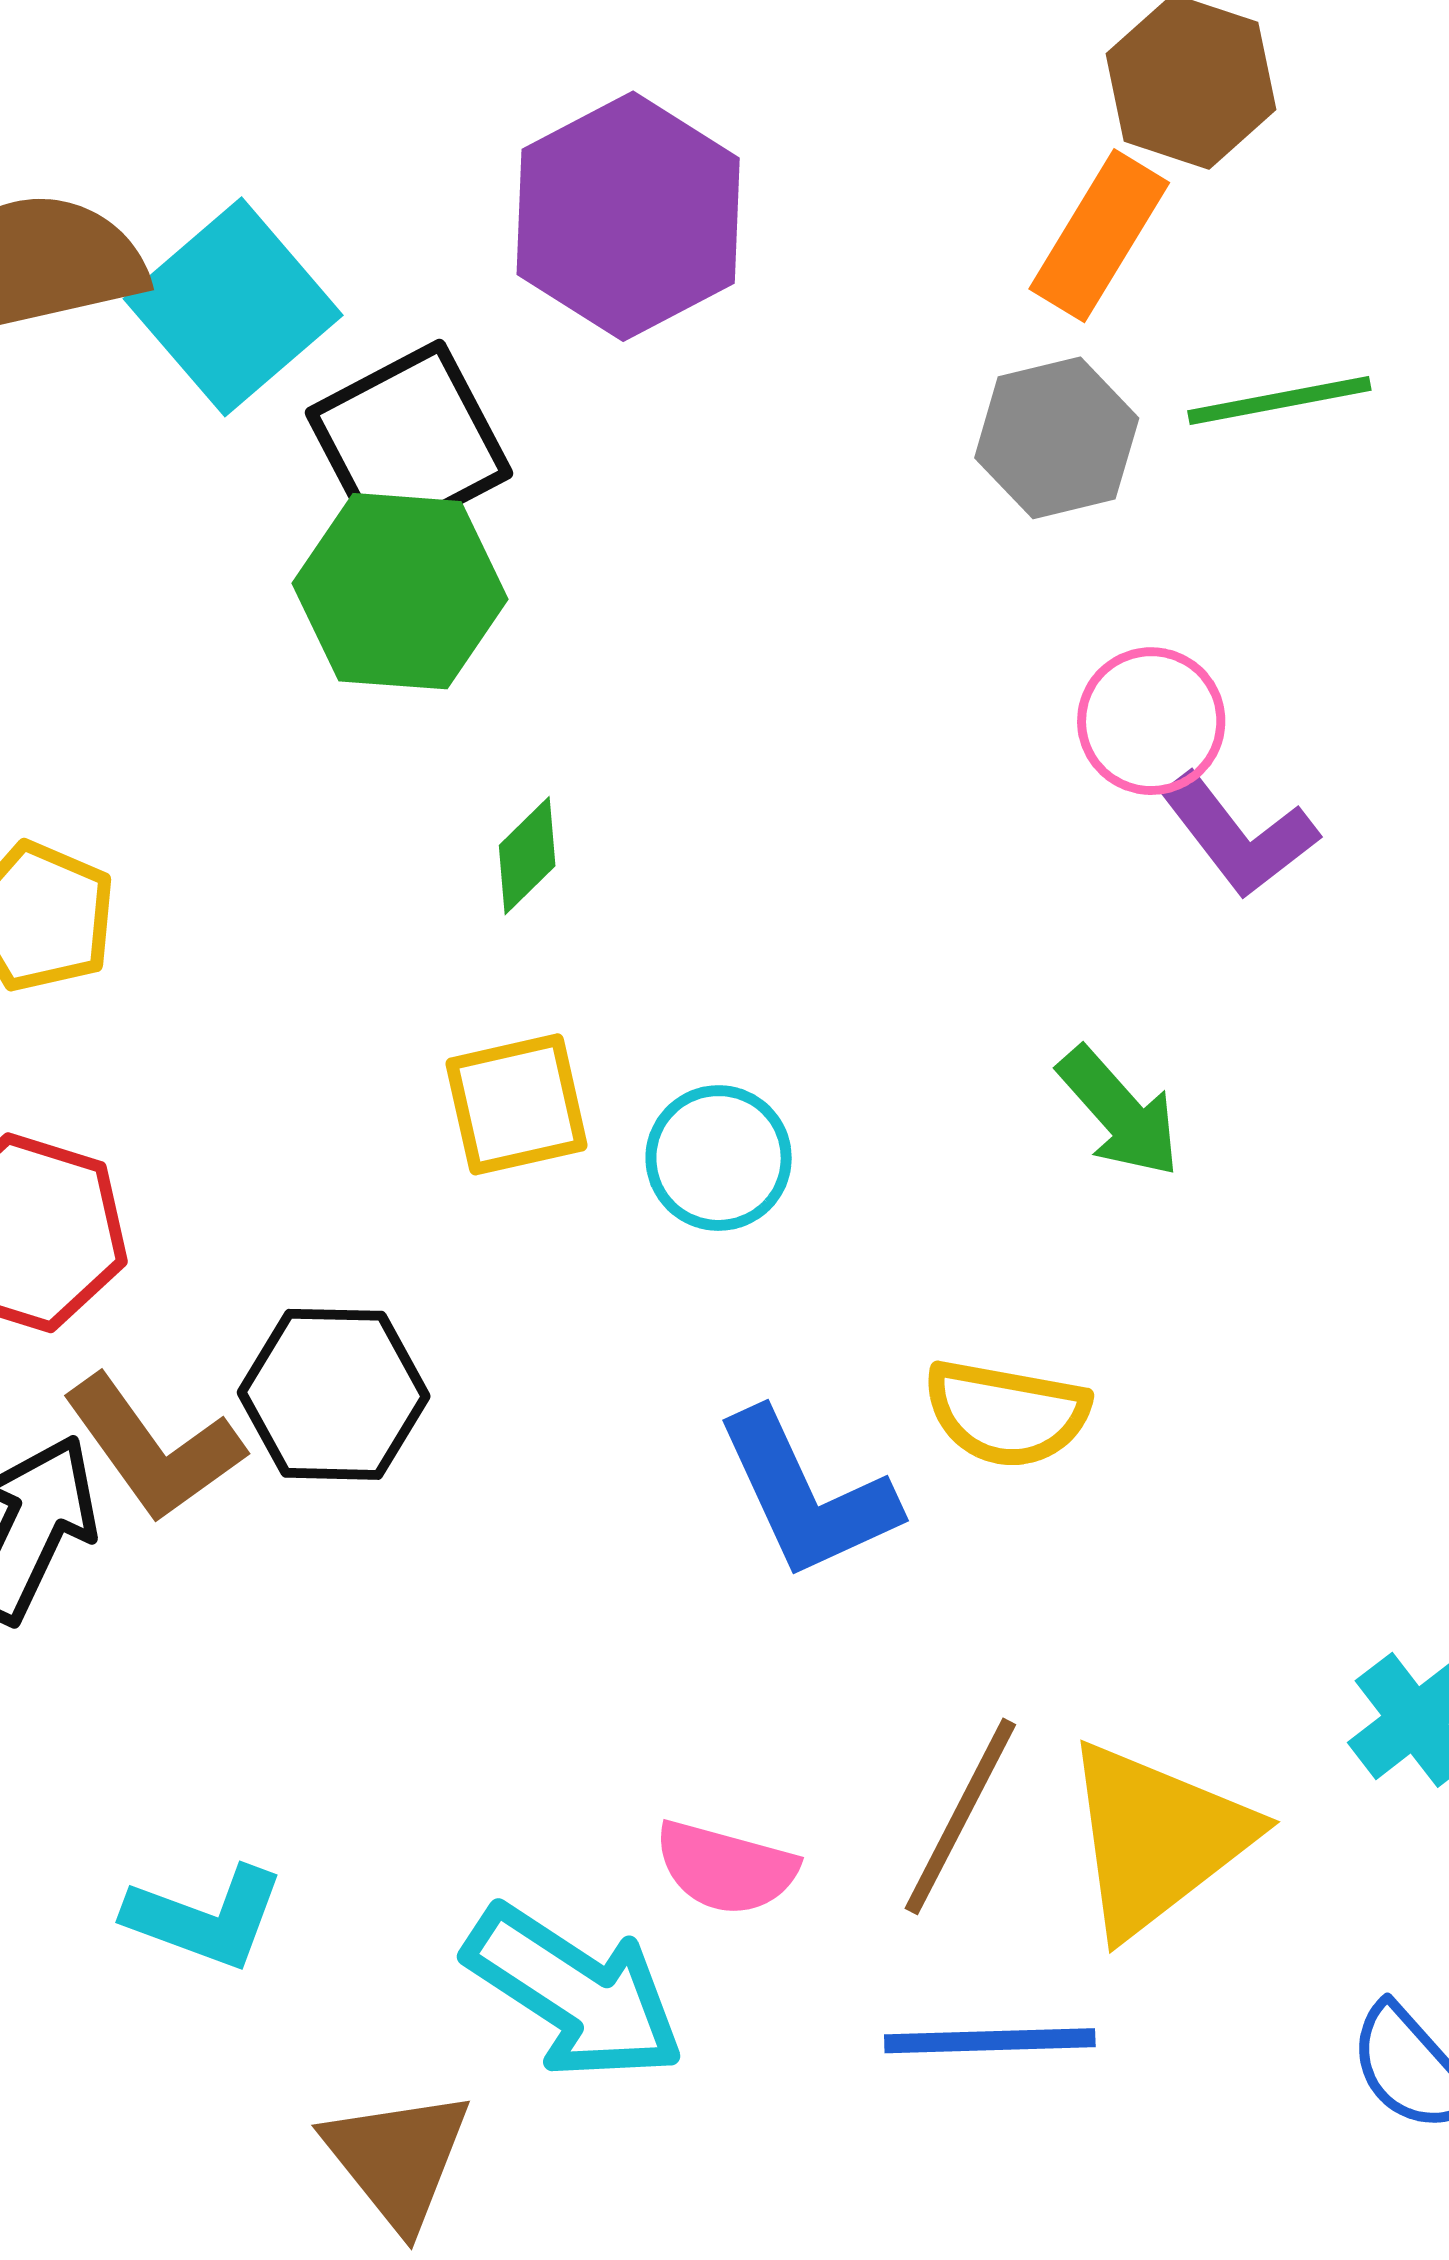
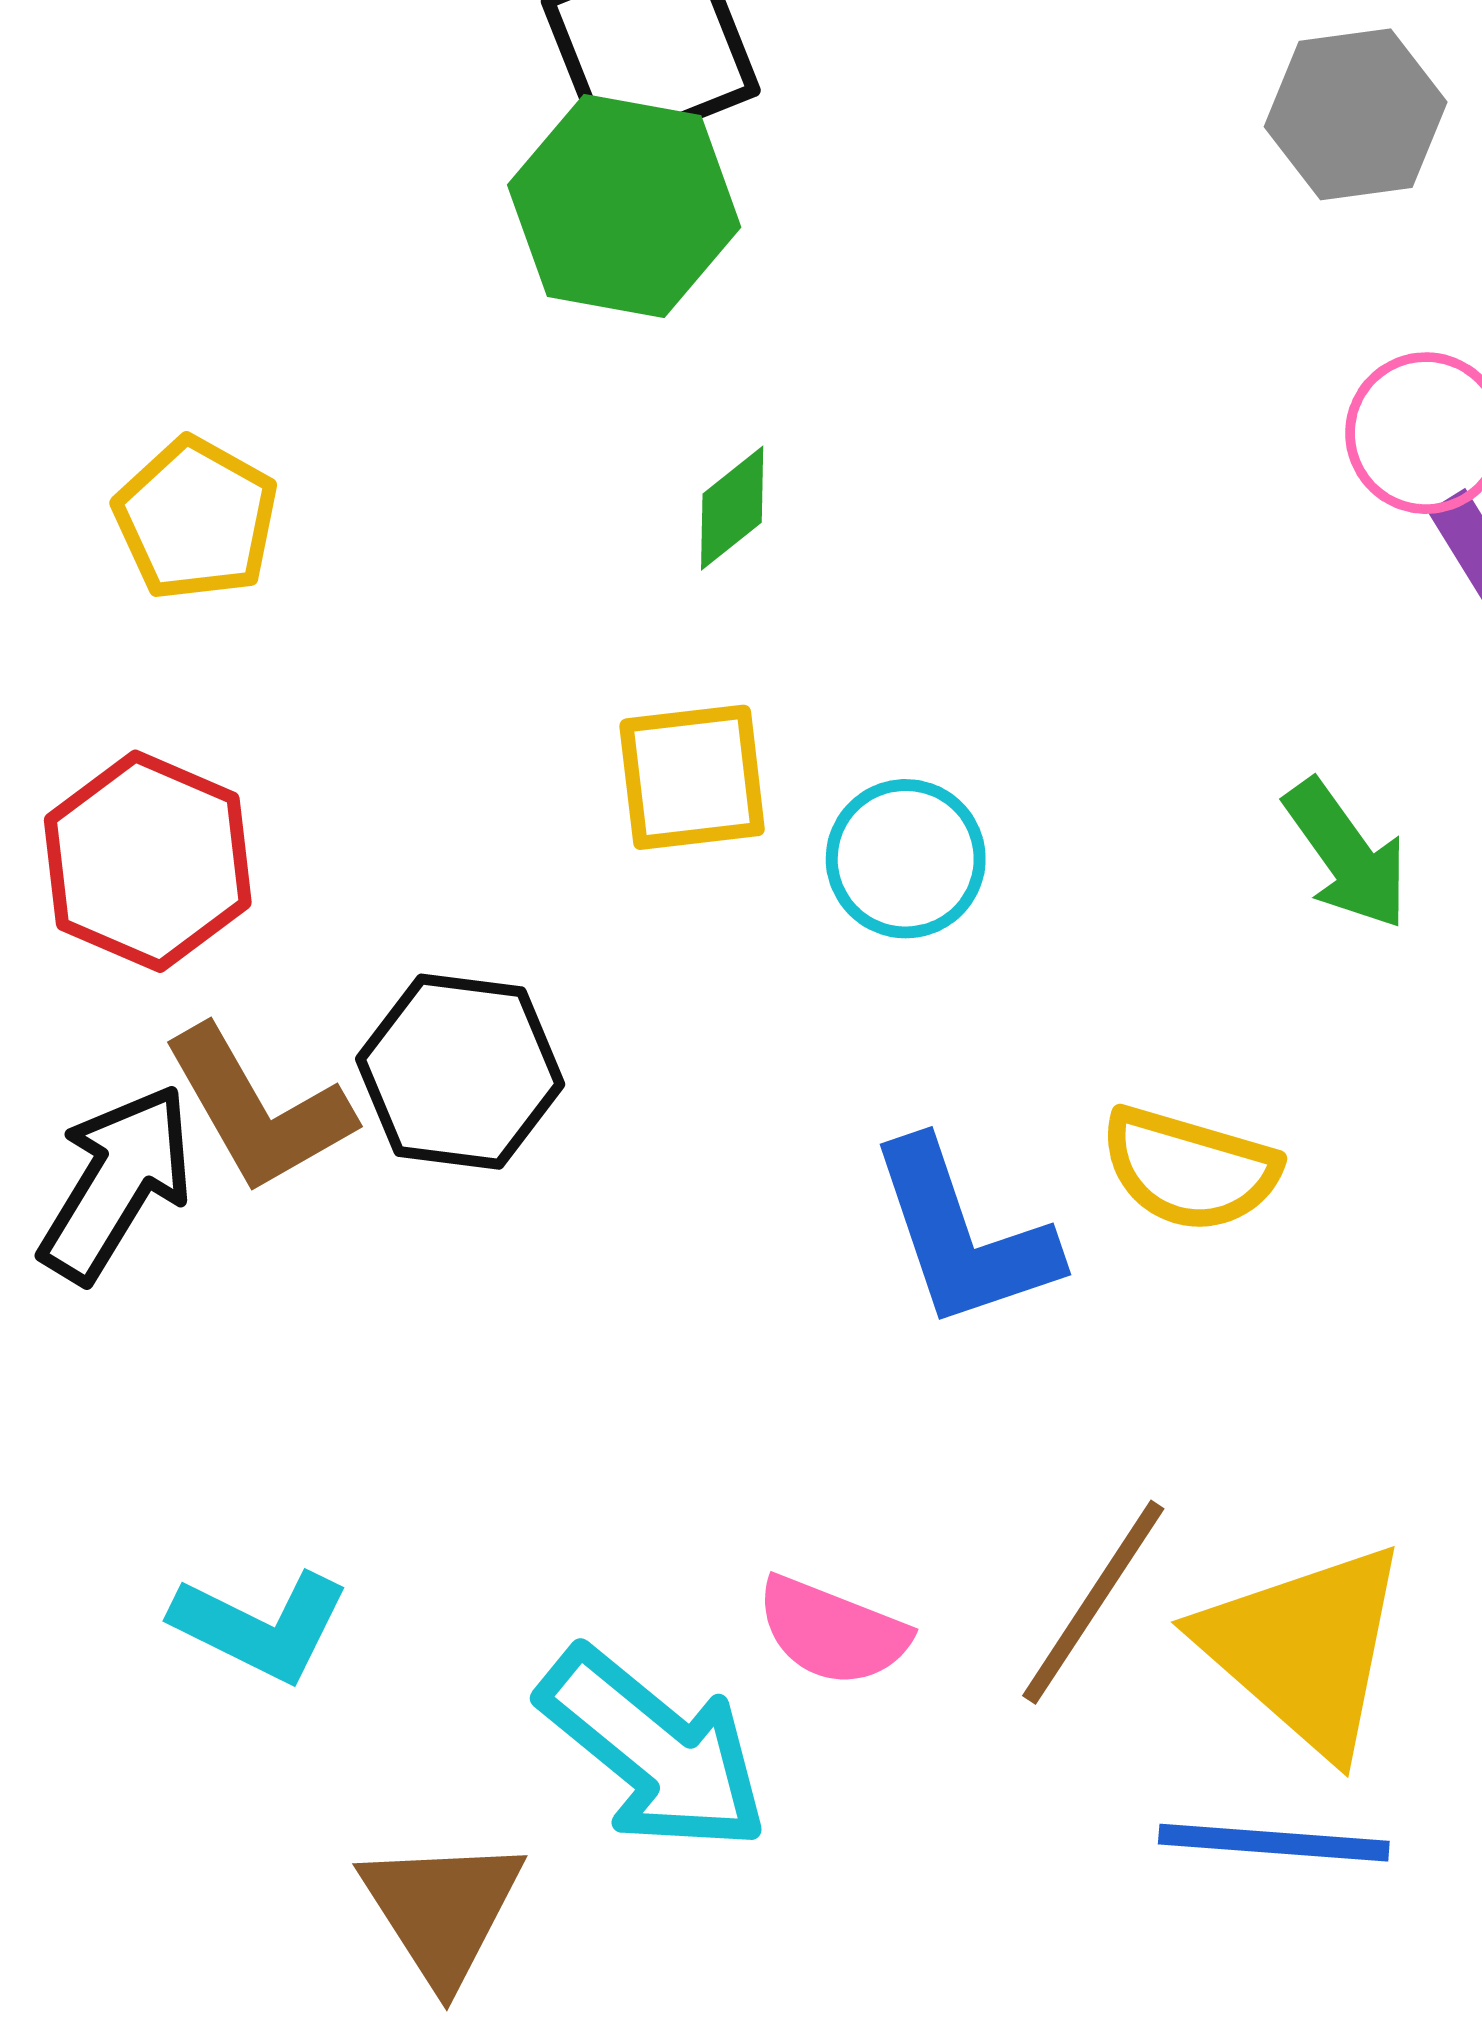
yellow triangle: (1157, 1838) -> (1304, 1649), turned -47
blue line: (990, 2041) -> (1274, 1843), moved

